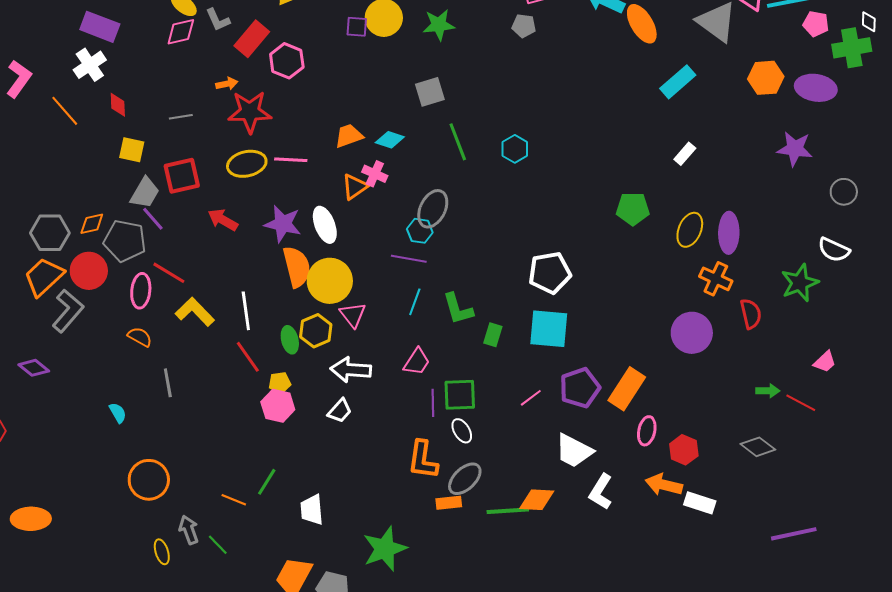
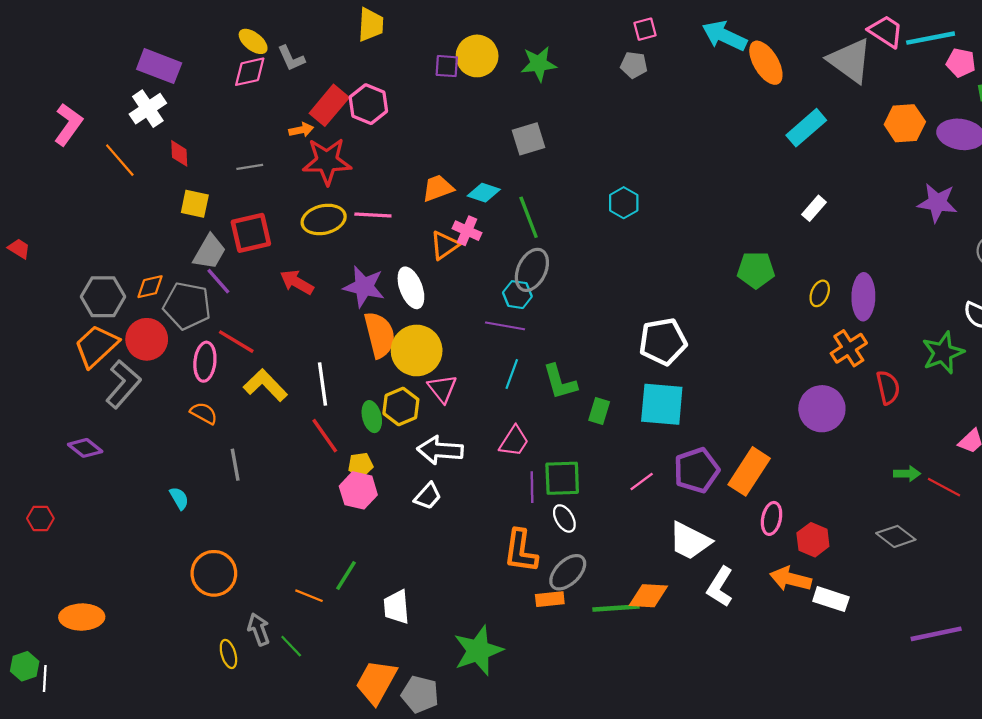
red rectangle: (252, 39) -> (329, 105), moved
green line: (458, 142) -> (529, 217), moved
yellow ellipse: (690, 230) -> (820, 293), size x0.7
orange cross: (716, 279) -> (849, 348), turned 32

